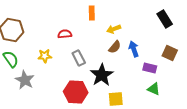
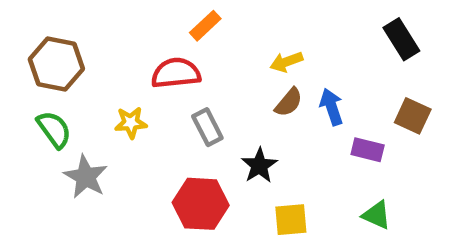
orange rectangle: (92, 13) -> (205, 26), moved, turned 48
red semicircle: (65, 34) -> (176, 73), size x1.5
black star: (102, 75) -> (259, 166), size x0.7
green triangle: (154, 89) -> (377, 215), moved

